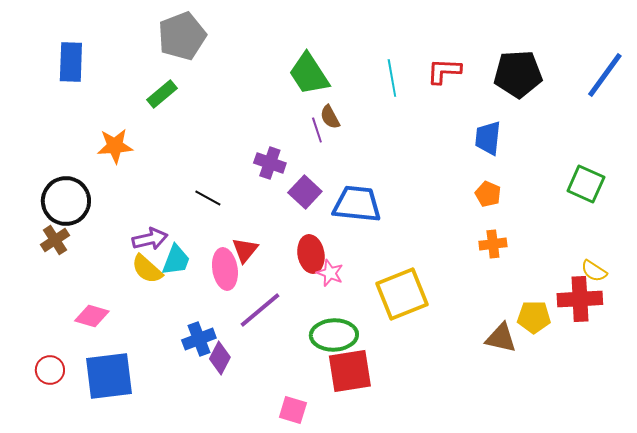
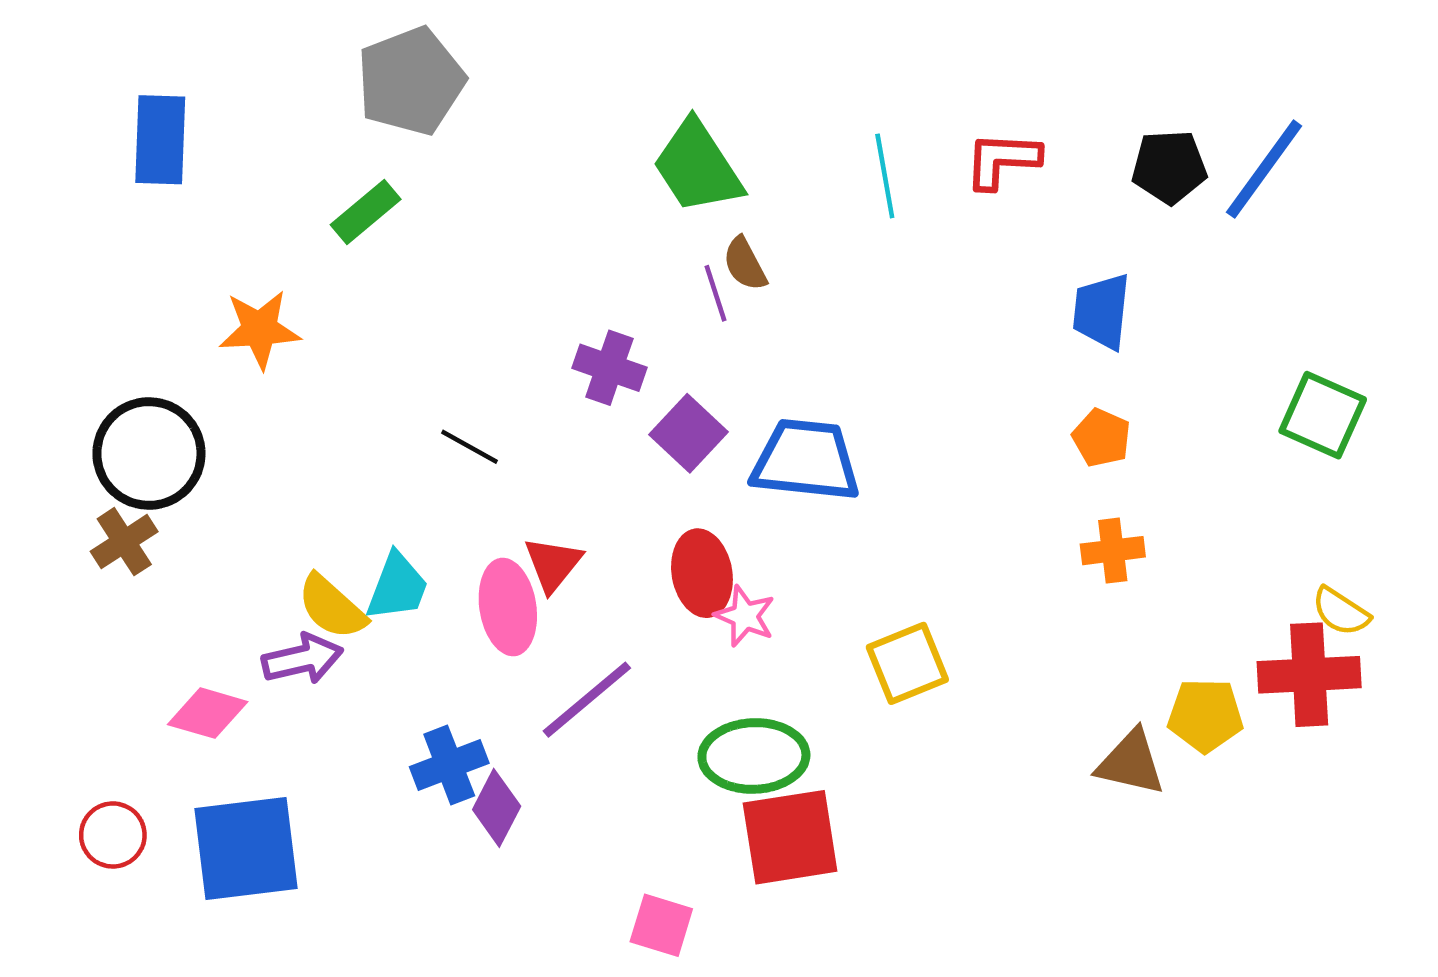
black pentagon: (518, 74) -> (1169, 167), size x0.7
blue line: (605, 75) -> (1264, 169), moved
purple arrow: (150, 239) -> (302, 659), moved
yellow square: (402, 294) -> (907, 663), size x0.7

